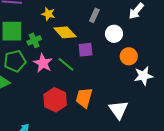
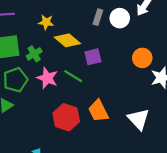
white circle: (114, 34) -> (120, 18), moved
orange trapezoid: (84, 98) -> (98, 111), turned -35

